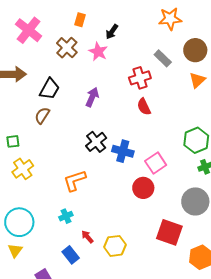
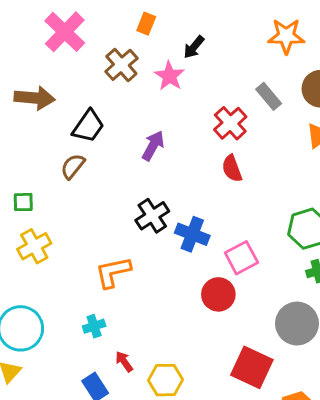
red cross: (140, 78) -> (230, 123), turned -30

